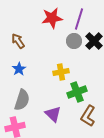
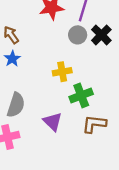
blue star: (19, 69) -> (12, 59), moved
brown L-shape: (88, 116) -> (94, 124), turned 65

